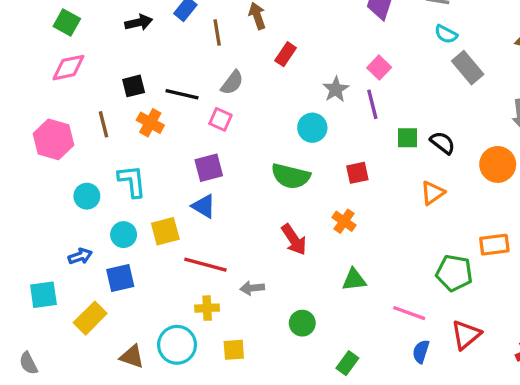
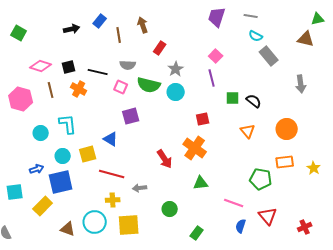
green square: (67, 22) -> (19, 33), moved
pink diamond: (68, 68) -> (41, 66), moved, turned 30
gray semicircle: (232, 83) -> (128, 65), turned 56
gray star: (336, 89) -> (176, 69), moved
orange circle: (498, 164) -> (287, 129), moved
purple square: (209, 168) -> (131, 116), moved
green semicircle: (291, 176) -> (149, 85), moved
orange triangle: (433, 193) -> (248, 131), turned -35
orange cross: (344, 221) -> (195, 148), size x1.6
blue square: (120, 278) -> (61, 182), size x1.4
red triangle: (466, 335) -> (268, 216), turned -30
yellow square: (234, 350) -> (129, 225), size x1.6

